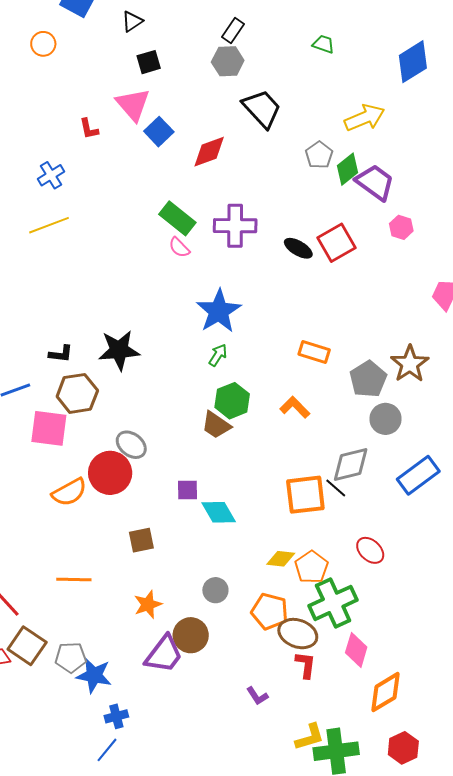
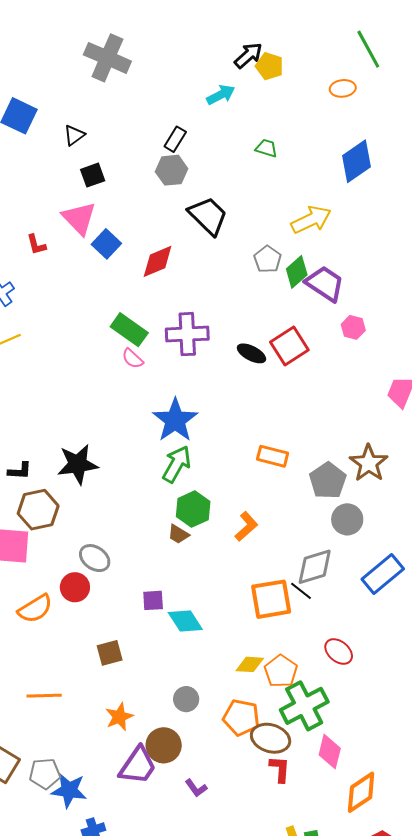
green arrow: (218, 355) -> (177, 464), size x1.6
orange L-shape: (295, 407) -> (246, 526), moved, turned 96
brown trapezoid: (216, 425) -> (178, 534), size x0.7
red circle: (110, 473) -> (75, 587), size x0.7
purple L-shape: (257, 696) -> (196, 788), moved

